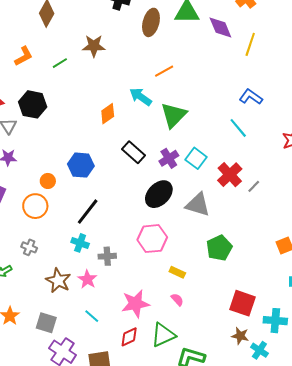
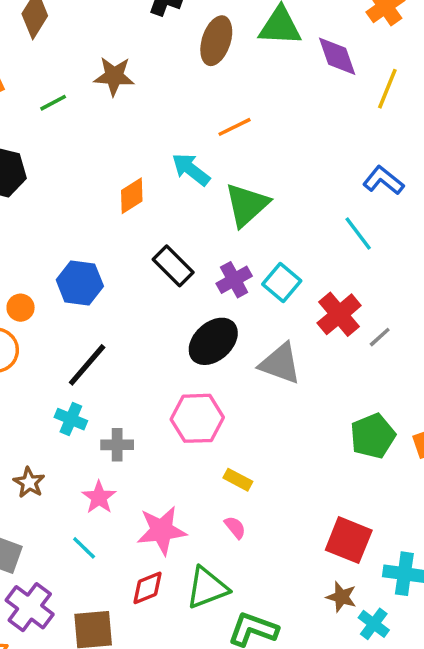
green pentagon: (219, 248) -> (373, 436), moved
pink star: (87, 279) -> (99, 497), moved
brown star: (58, 281) -> (29, 482), size x0.7

